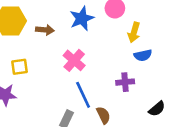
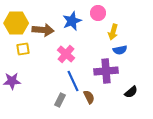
brown arrow: (45, 30) -> (43, 30), size x1.5
yellow square: (19, 67) -> (23, 49), moved
purple cross: (125, 82) -> (106, 71), size x1.6

